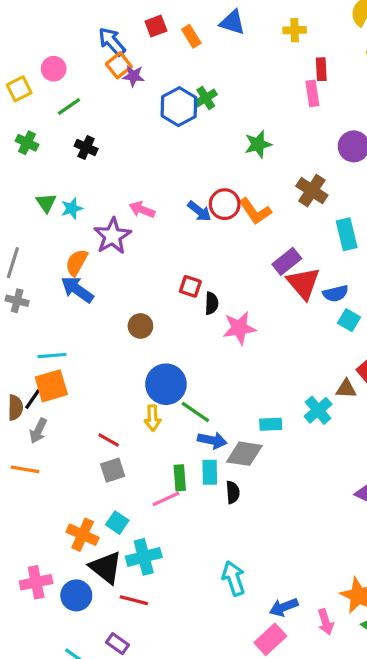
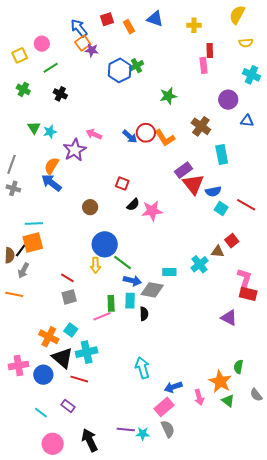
black semicircle: (212, 303) -> (133, 205), moved, turned 40

